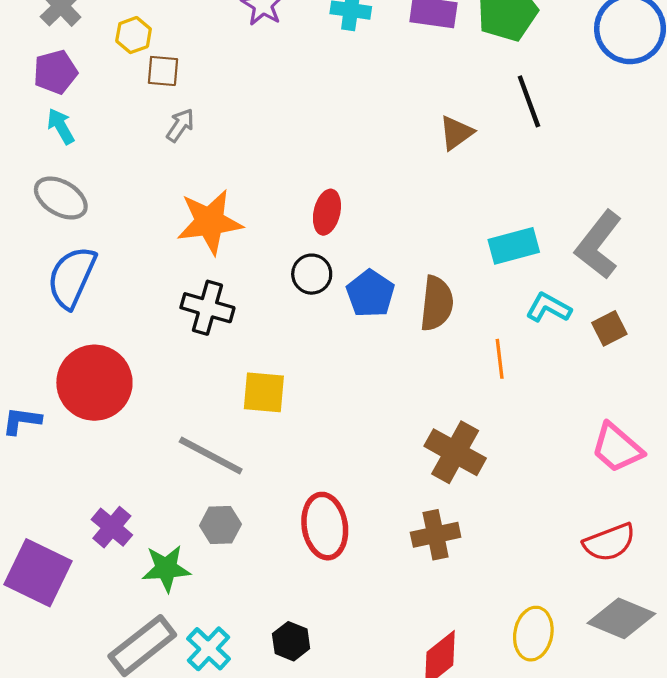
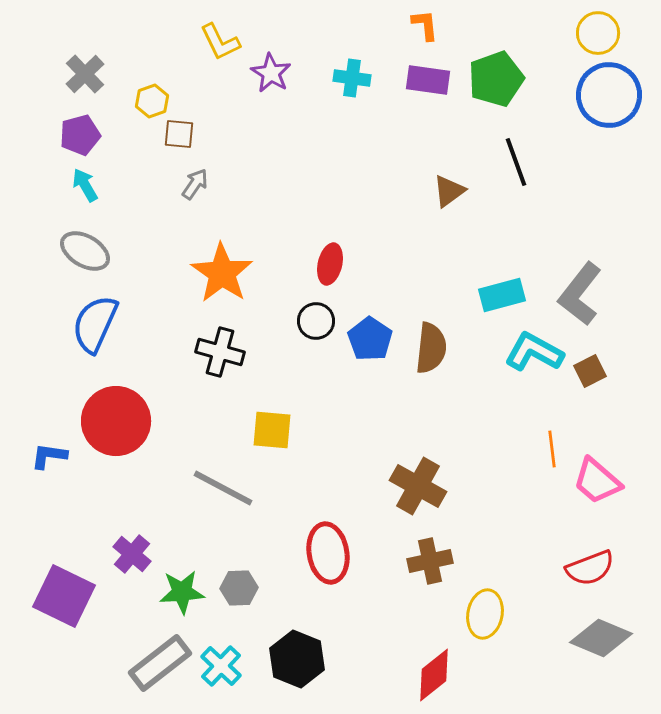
orange star: (210, 222) -> (222, 273), turned -30
cyan L-shape: (549, 308) -> (534, 352), size x1.4
orange line: (500, 359) -> (552, 449), moved
brown cross: (455, 452) -> (418, 486), moved
gray hexagon: (220, 525) -> (239, 588), moved
yellow ellipse: (533, 634) -> (485, 614), moved
black hexagon: (291, 641) -> (297, 659), size x1.6

